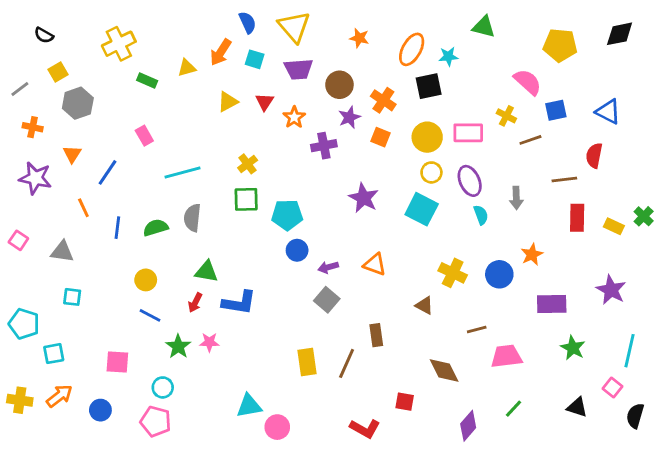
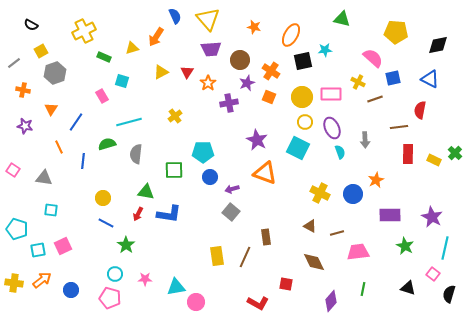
black diamond: (620, 34) -> (438, 45), moved
cyan star: (448, 56) -> (325, 50), moved
cyan square: (255, 59) -> (122, 81), moved
purple star: (35, 178) -> (25, 126), size x0.7
green square: (246, 199) -> (174, 170), moved
green semicircle: (156, 228) -> (107, 144), moved
orange triangle: (375, 264) -> (265, 173), moved, size x1.4
purple star: (611, 290) -> (432, 217), moved
brown triangle: (424, 305) -> (310, 226), moved
pink star: (209, 342) -> (145, 279), moved
pink square: (117, 362) -> (63, 246), moved, turned -30
green line: (513, 409) -> (363, 289), turned -32

